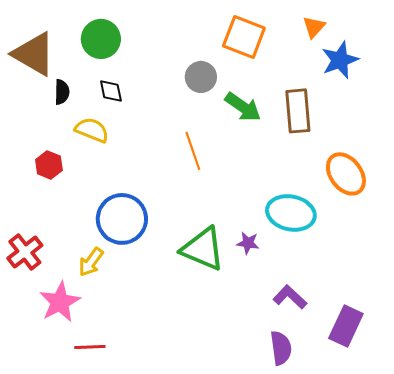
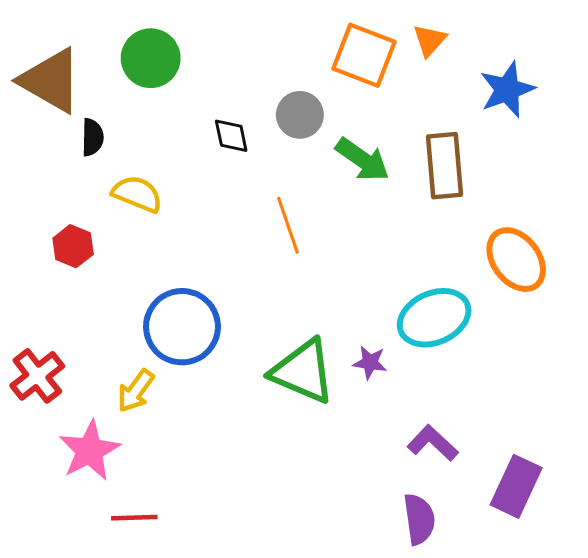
orange triangle: (314, 27) -> (430, 40), moved
black diamond: (111, 91) -> (231, 136), moved
cyan ellipse: (291, 213) -> (434, 318), turned -36

